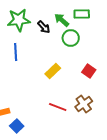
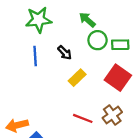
green rectangle: (82, 14) -> (120, 45), moved
black arrow: (44, 27) -> (65, 53), moved
red square: (89, 71) -> (118, 78), size x1.6

